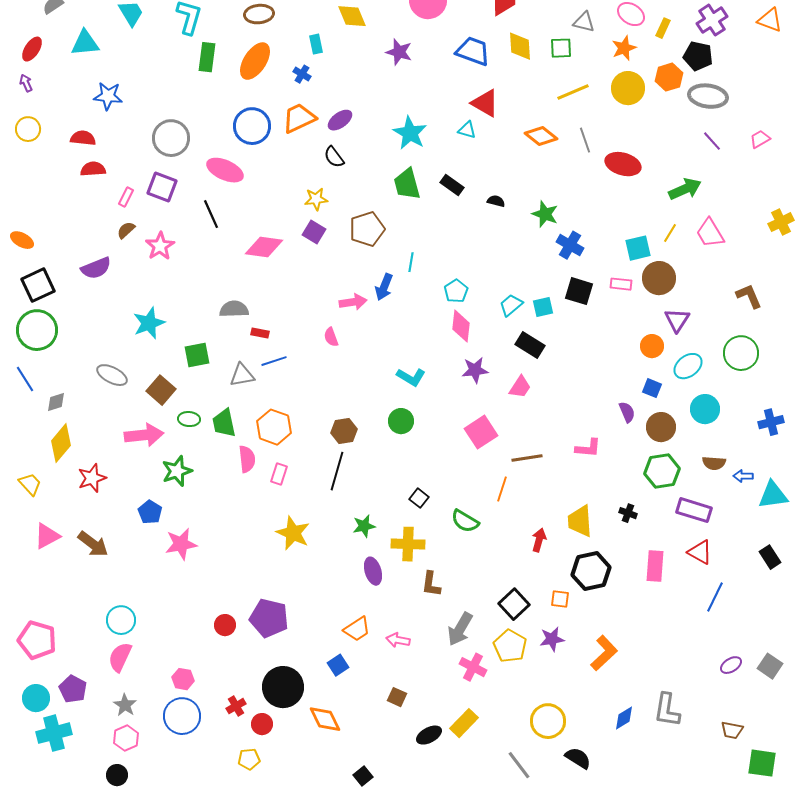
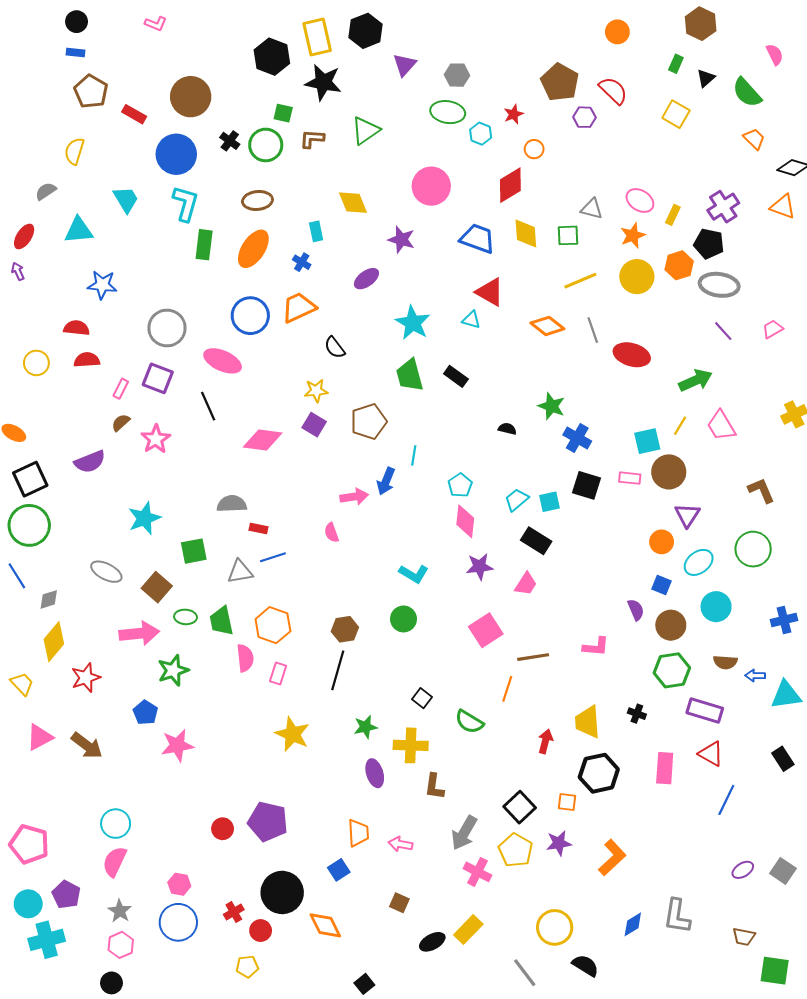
purple ellipse: (340, 120) -> (366, 279), moved
yellow circle: (28, 129) -> (36, 363), moved
black semicircle: (496, 201) -> (507, 429), moved
orange trapezoid: (357, 629) -> (358, 833), turned -60

